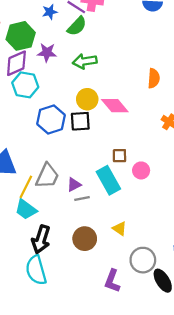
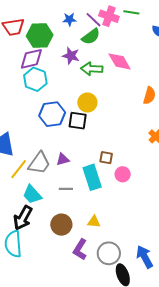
purple star: (47, 53) -> (71, 56), moved
pink diamond: (115, 106) -> (120, 61), moved
purple triangle: (74, 185) -> (63, 159), moved
cyan trapezoid: (26, 209) -> (32, 195), moved
yellow triangle: (120, 229) -> (94, 222), turned -40
purple L-shape: (112, 281) -> (80, 249), moved

